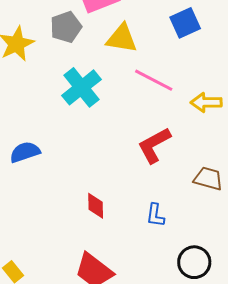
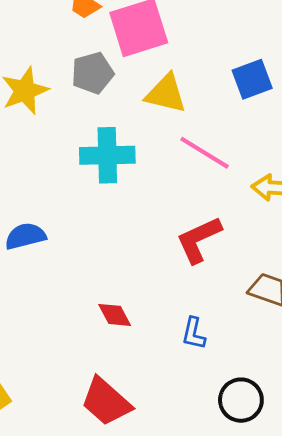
cyan cross: (81, 87) -> (107, 155), turned 33
red diamond: (96, 206) -> (115, 315), turned -32

